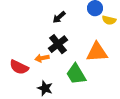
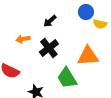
orange arrow: (42, 58) -> (23, 39), moved

